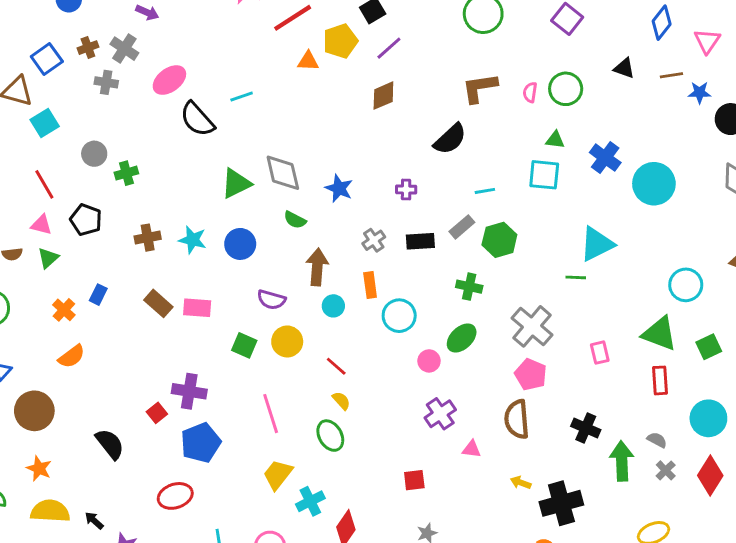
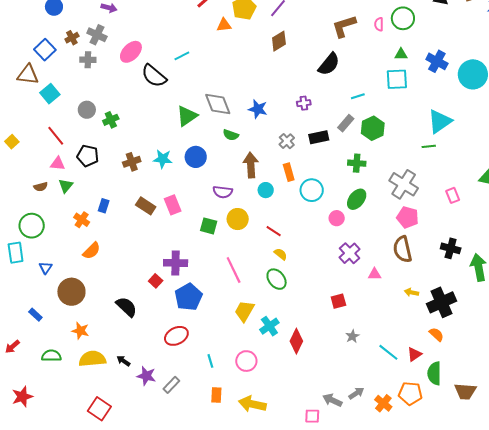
pink rectangle: (197, 308) -> (173, 205), turned 72

